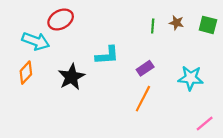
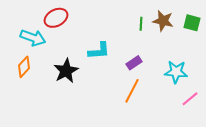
brown star: (176, 23) -> (163, 21), size x1.5
pink line: (205, 123) -> (190, 99), moved

